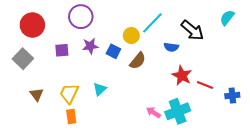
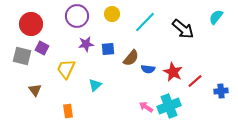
yellow circle: (131, 36) -> (112, 14), moved
blue semicircle: (171, 47) -> (148, 69), moved
purple square: (62, 50) -> (42, 48), moved, turned 32
blue square: (113, 51) -> (108, 49), turned -32
gray square: (23, 59) -> (22, 56), turned -30
red line: (205, 85) -> (195, 81), turned -63
yellow trapezoid: (69, 93) -> (66, 69), moved

